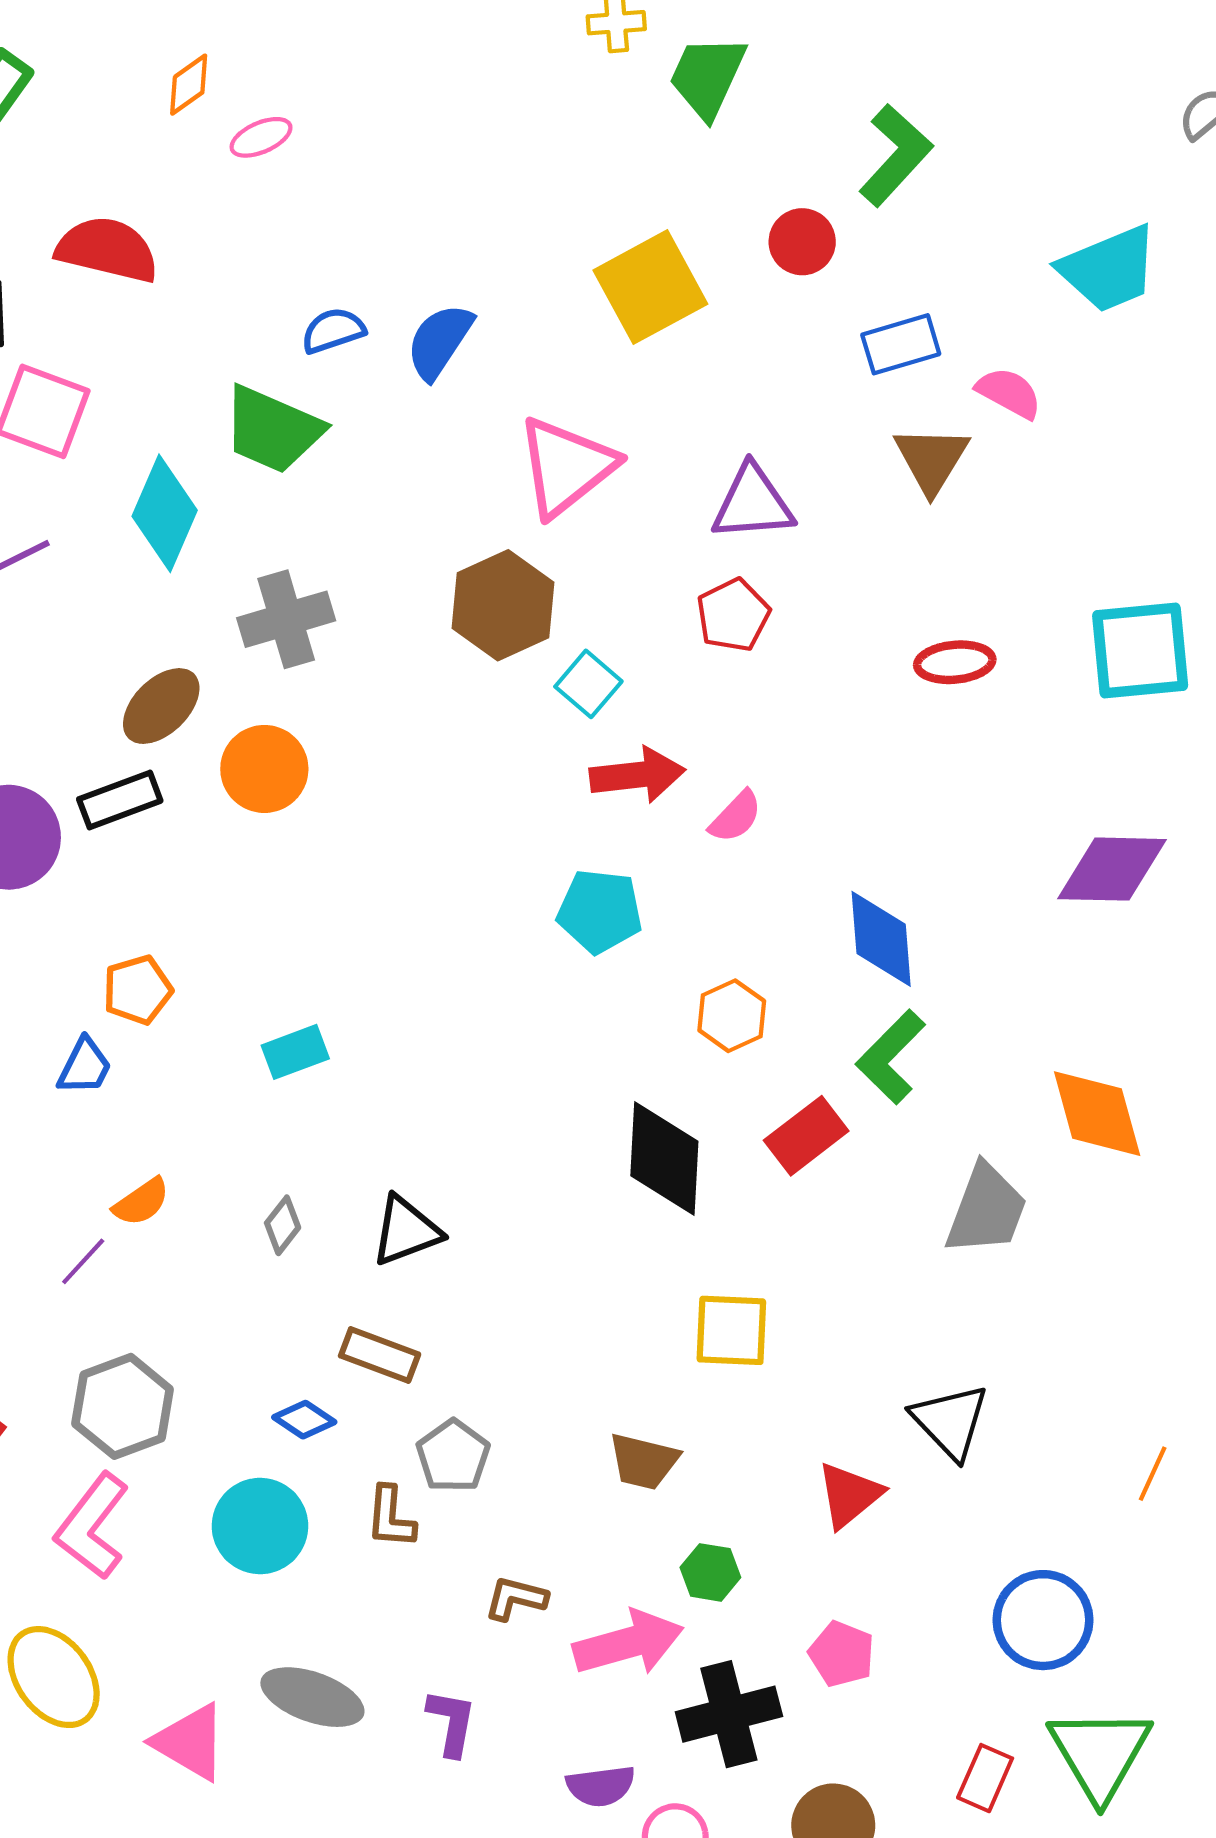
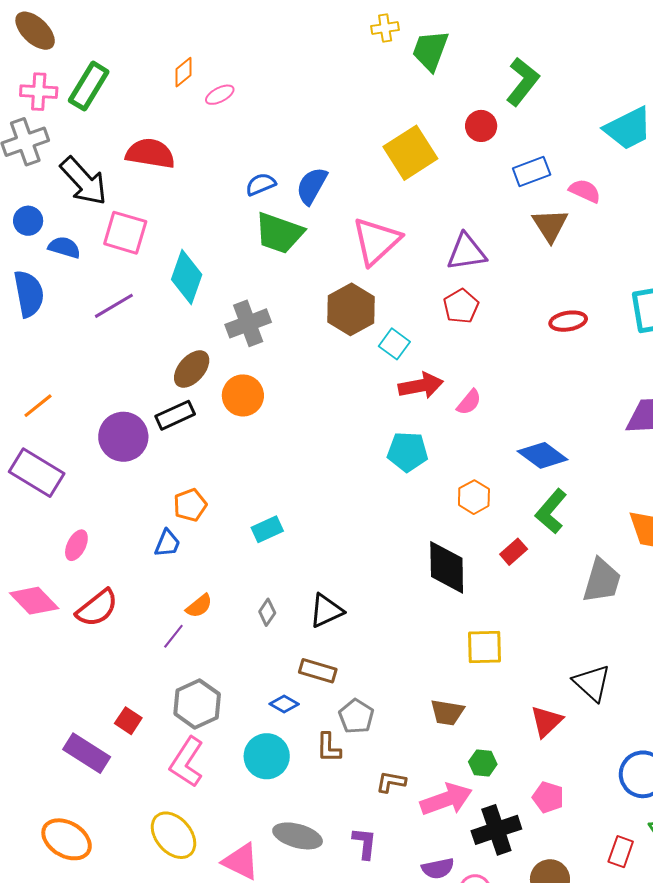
green trapezoid: (273, 430) -> (279, 233), moved
blue diamond: (881, 939) -> (543, 455), turned -45
red rectangle: (806, 1136) -> (514, 552), size x0.7

